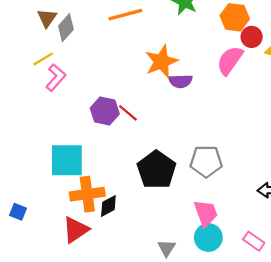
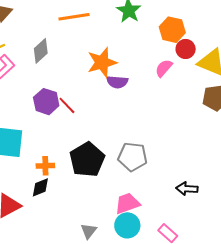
gray diamond: (66, 28) -> (41, 51), moved
pink semicircle: (230, 60) -> (164, 68), size x0.7
orange cross: (87, 194) -> (45, 166), moved, size x0.6
pink trapezoid: (206, 213) -> (127, 203), turned -96

